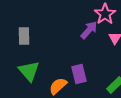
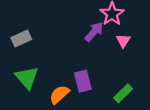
gray rectangle: (24, 36) -> (21, 39), turned 66

